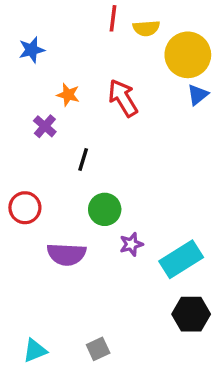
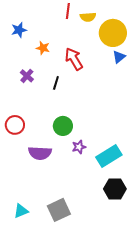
orange star: (68, 95) -> (43, 48), moved
black line: (83, 160) -> (56, 83), moved
gray square: (98, 349) -> (59, 210), size x1.6

